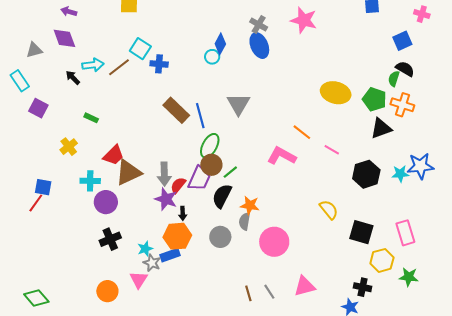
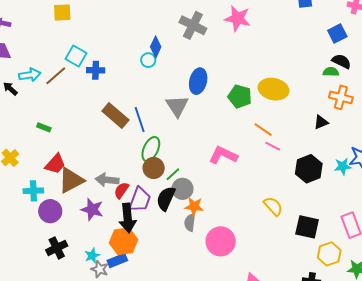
gray cross: (259, 24) -> (193, 25), size x1.5
blue ellipse: (259, 45) -> (198, 81), moved, turned 40
green semicircle: (394, 79) -> (331, 72), turned 77
green pentagon: (374, 99) -> (240, 96), moved
green rectangle: (91, 118) -> (44, 127), moved
black triangle: (381, 128) -> (321, 122), size x0.7
orange line: (302, 132) -> (263, 130), moved
gray arrow: (164, 174) -> (107, 180), turned 100
purple trapezoid: (199, 179) -> (140, 200), moved
purple star: (166, 199) -> (92, 209), moved
black arrow: (183, 213) -> (128, 218), size x2.0
gray circle: (220, 237) -> (182, 189), moved

